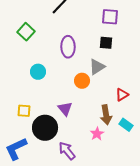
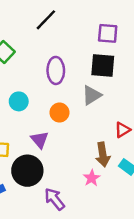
black square: (106, 43) -> (103, 66), size x1.5
orange circle: (82, 81) -> (59, 113), moved
purple triangle: (65, 109) -> (40, 140), moved

